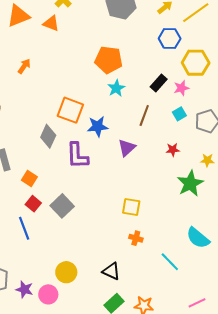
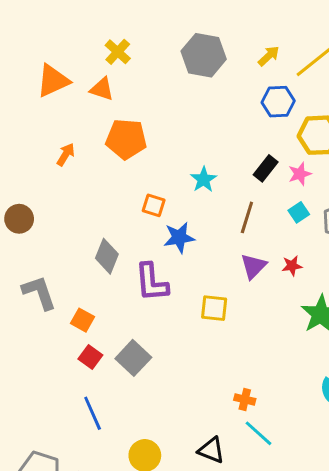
orange pentagon: (109, 60) -> (126, 139), moved
orange square: (70, 110) -> (154, 205), moved, size x0.6
purple triangle: (127, 148) -> (253, 266), moved
yellow square: (131, 207) -> (214, 308), moved
blue line: (24, 228) -> (93, 413), moved
cyan line: (170, 262) -> (258, 433), moved

